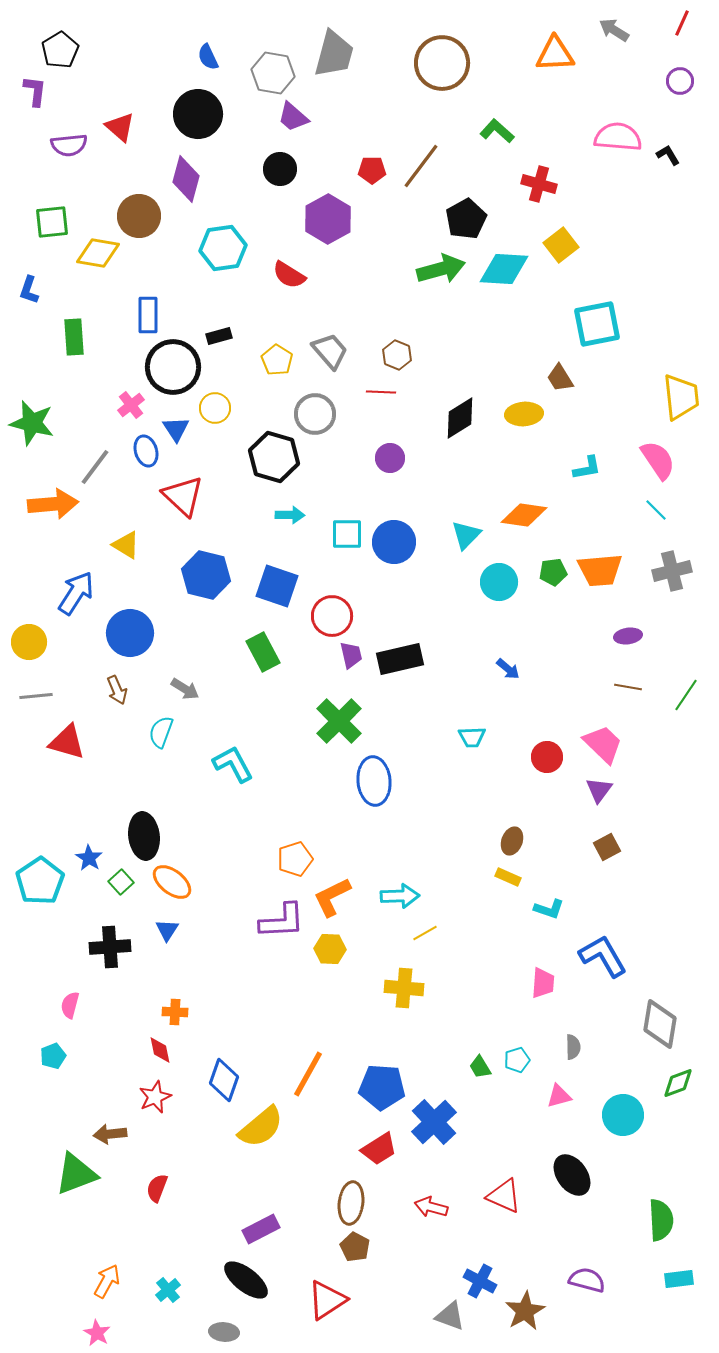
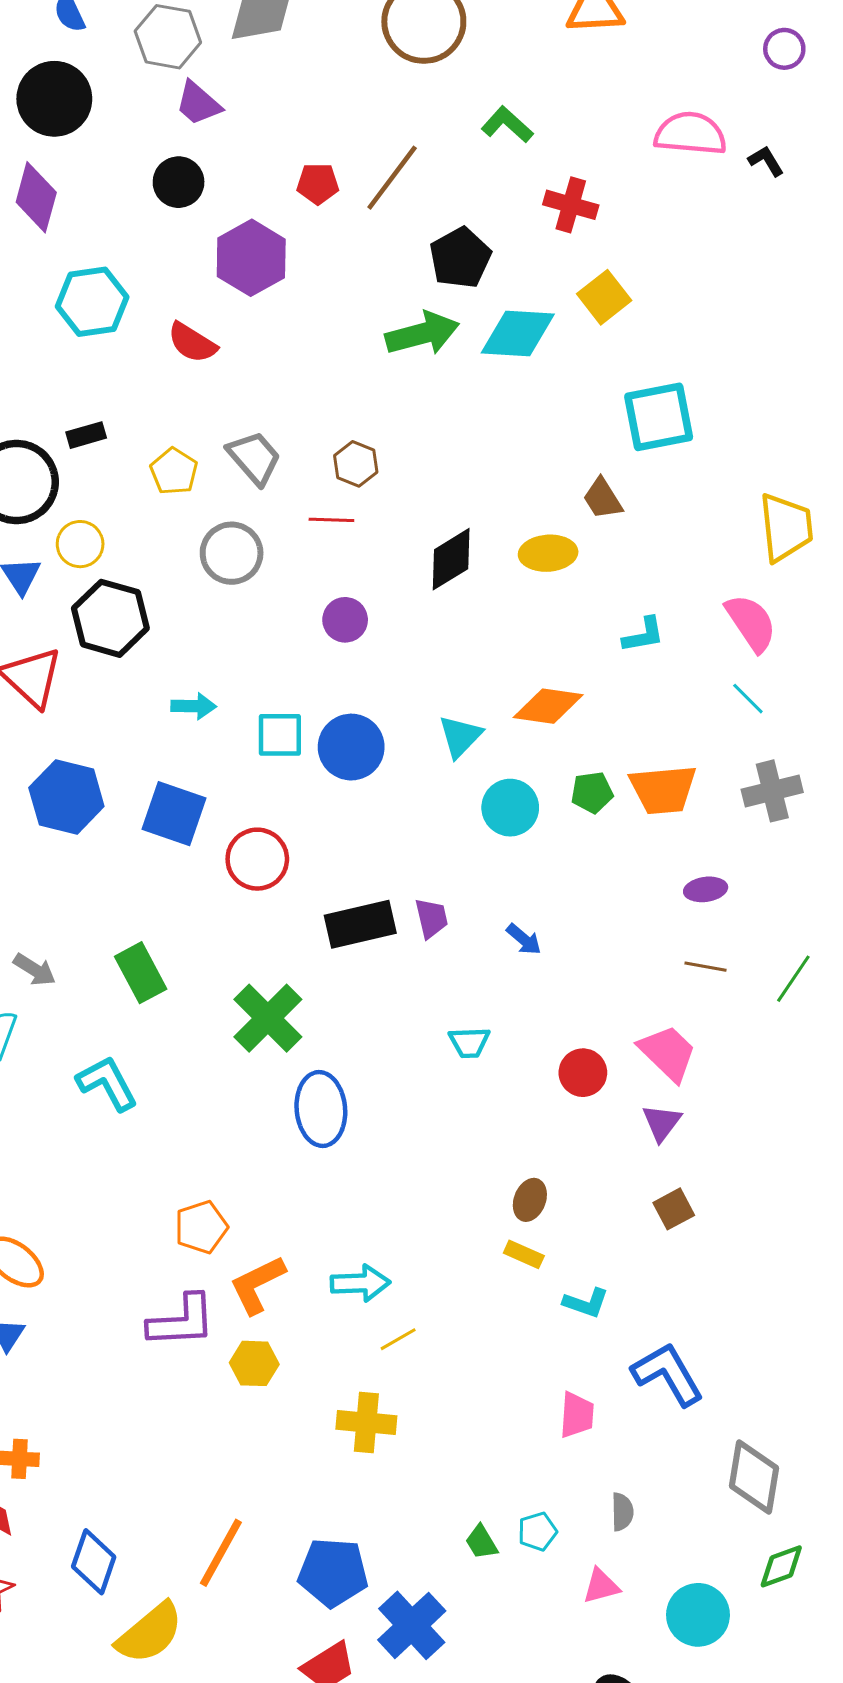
black hexagon: (274, 457) -> (110, 618), moved
green rectangle: (263, 652) -> (141, 973), moved
purple trapezoid: (351, 655) -> (431, 918), moved

